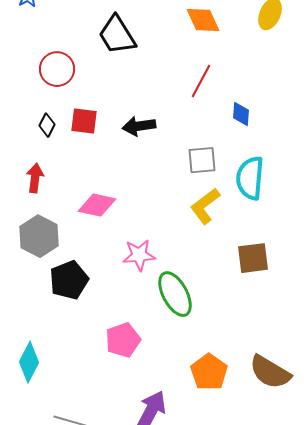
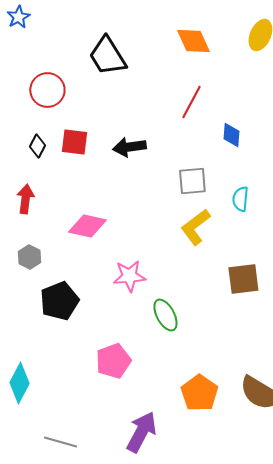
cyan semicircle: (250, 178) -> (240, 199), size x0.6
gray hexagon: (39, 236) -> (29, 257), size x0.6
green ellipse: (175, 294) -> (165, 315), size x0.7

